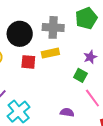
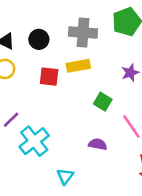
black circle: (20, 34) -> (39, 39), size x0.6
green square: (80, 75) -> (103, 102), moved

